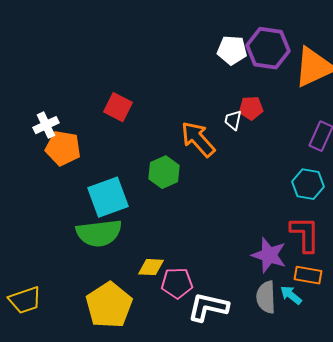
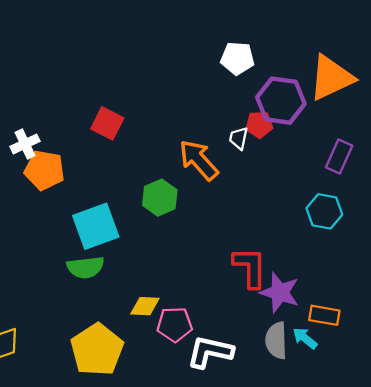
purple hexagon: (268, 48) -> (281, 101), moved
green semicircle: (99, 233) -> (86, 267), size x0.7
red L-shape: (305, 234) -> (250, 267), moved

